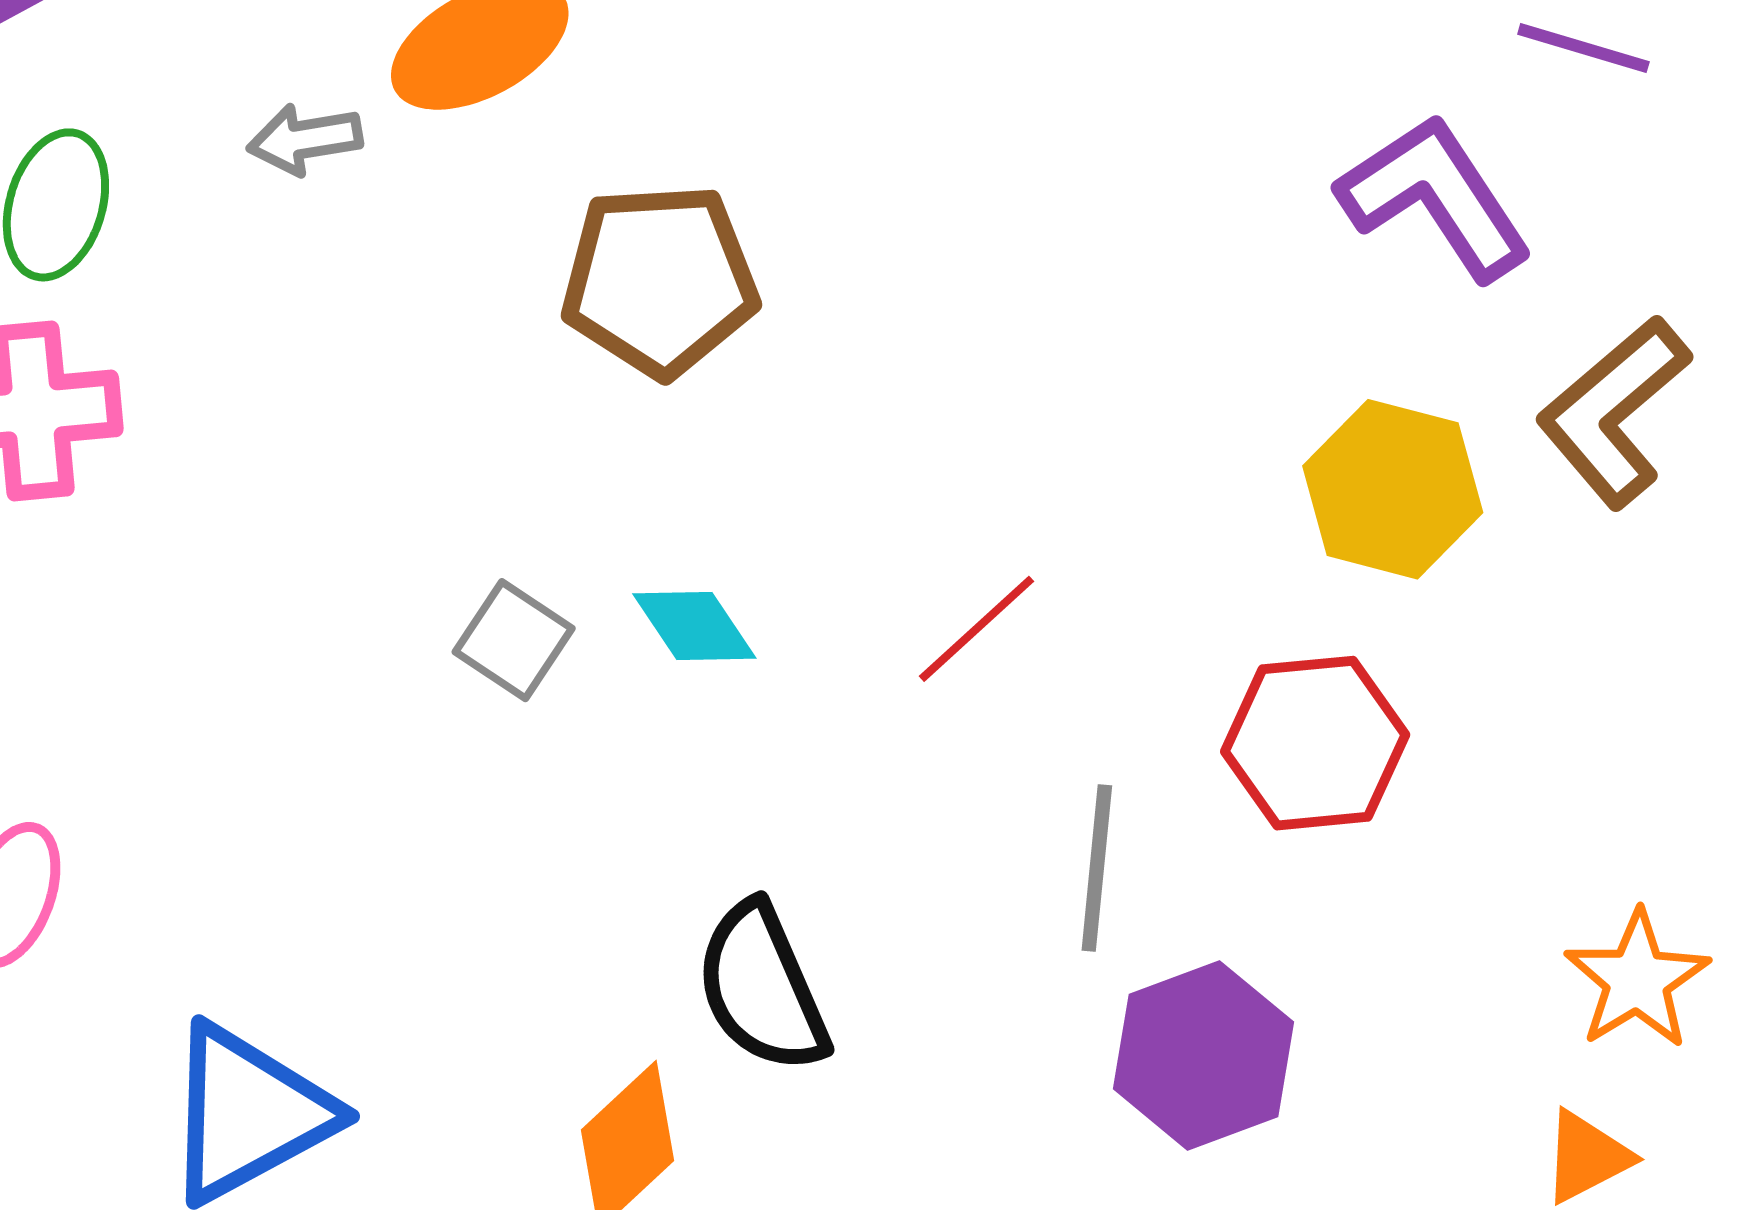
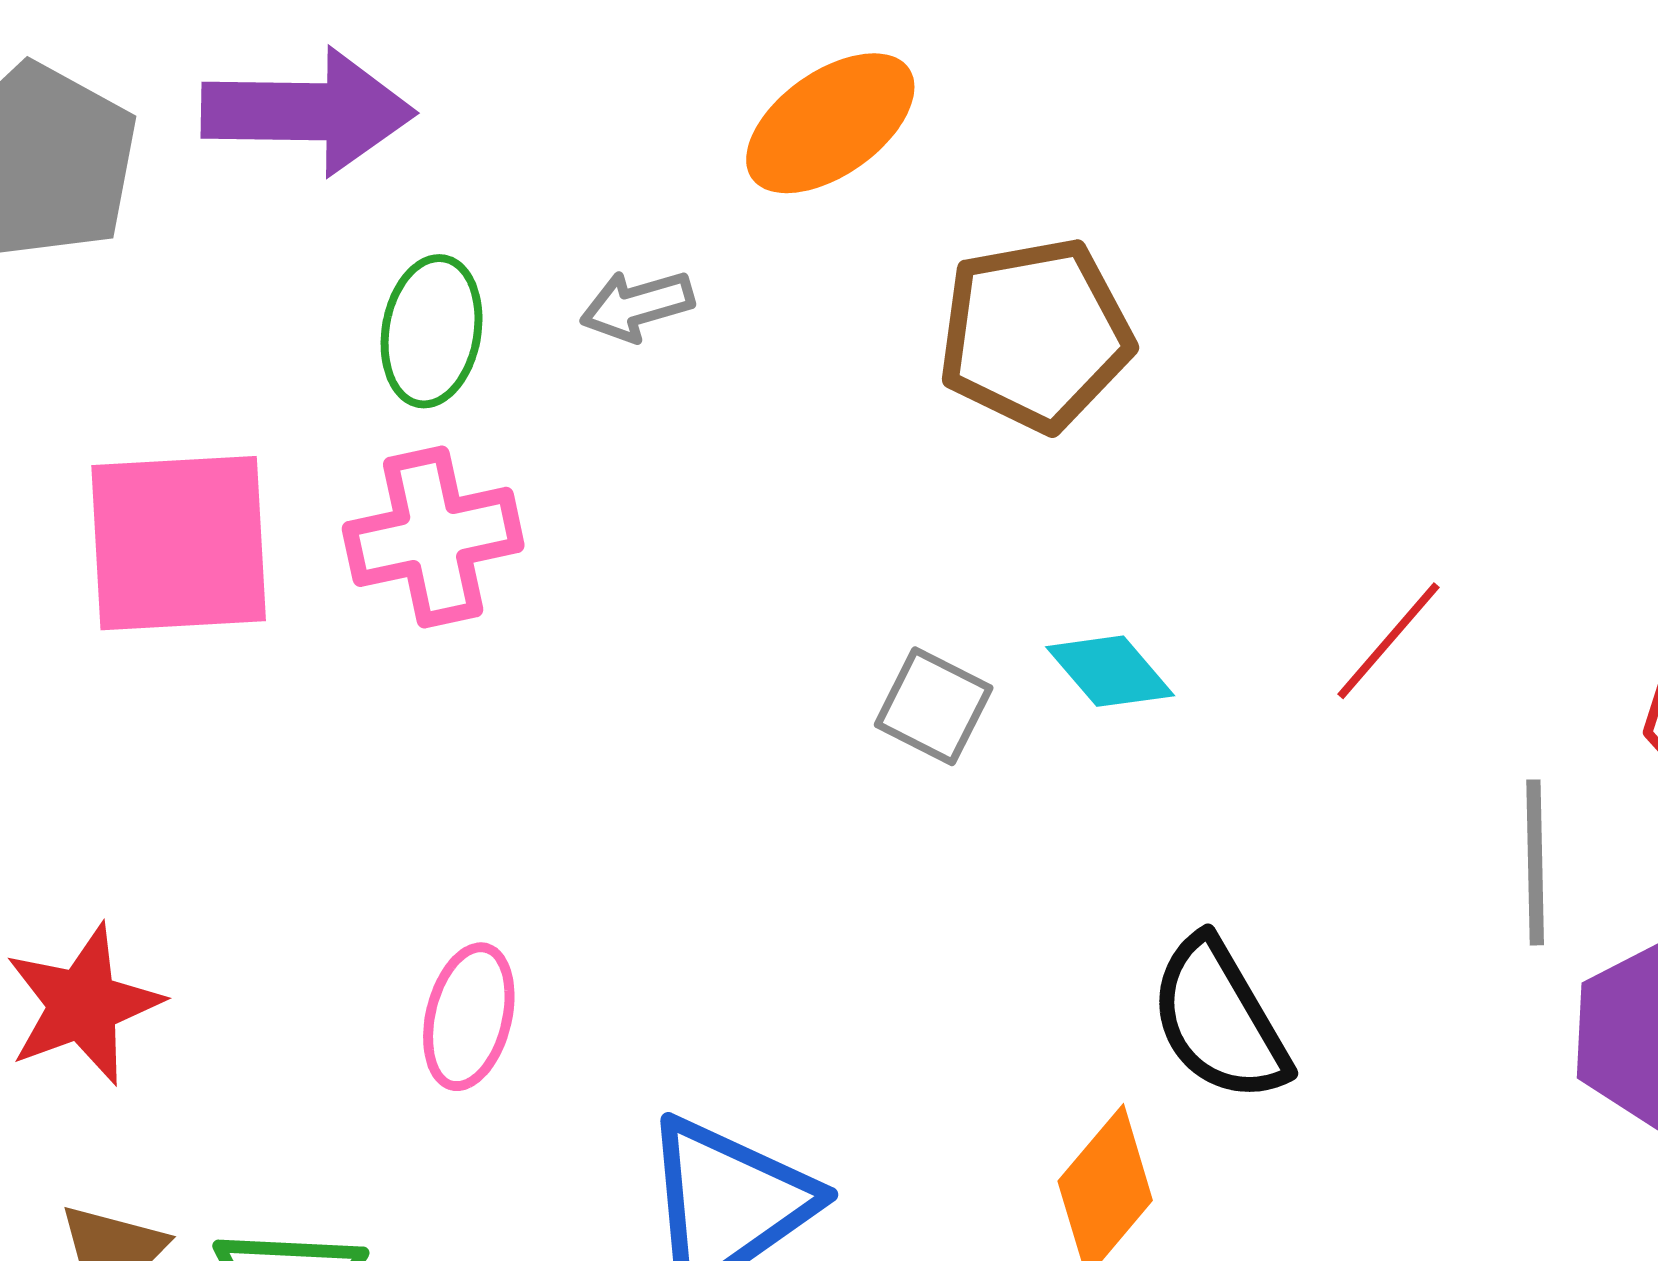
gray arrow: (305, 139) -> (637, 306), moved

